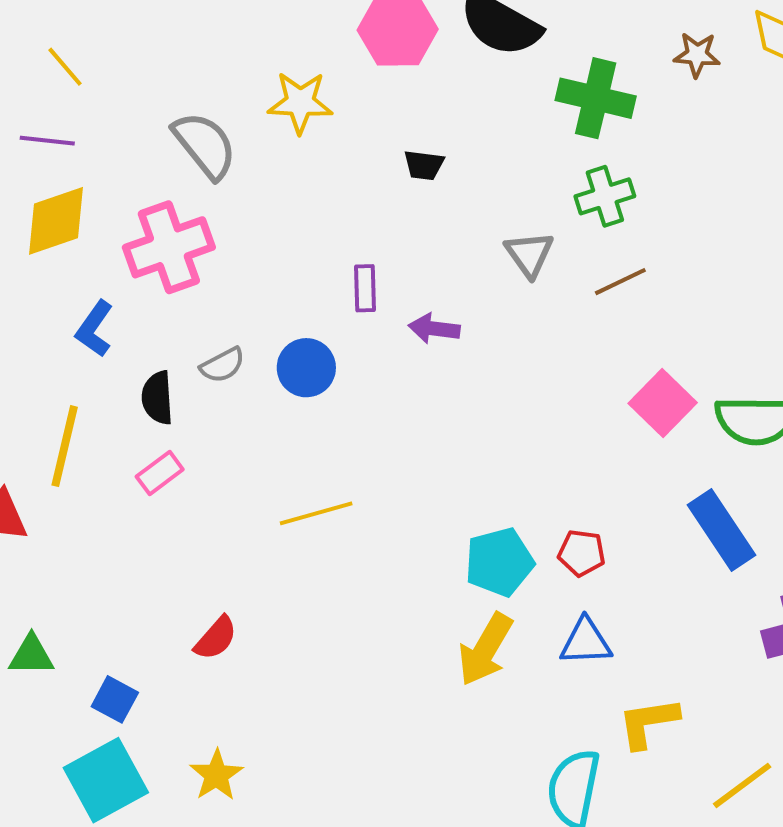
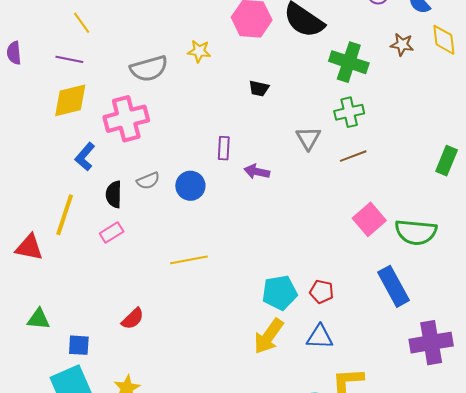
yellow star: (300, 102) -> (199, 51), size x0.7
gray semicircle: (205, 145) -> (149, 69), turned 108
blue square: (115, 699) -> (79, 345), turned -30

